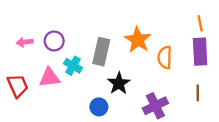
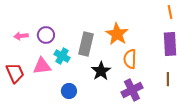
orange line: (200, 23) -> (170, 12), moved
orange semicircle: (165, 57) -> (130, 59), moved
blue circle: (99, 107) -> (69, 91), moved

